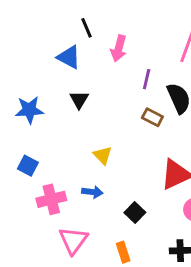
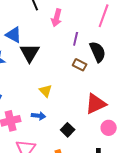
blue triangle: (69, 57) -> (14, 35), moved
black triangle: (79, 100) -> (30, 53), size x1.5

